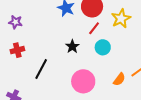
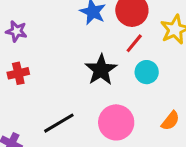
black star: (72, 46) -> (101, 70), size x1.5
black line: (41, 69) -> (59, 123), moved, turned 30

